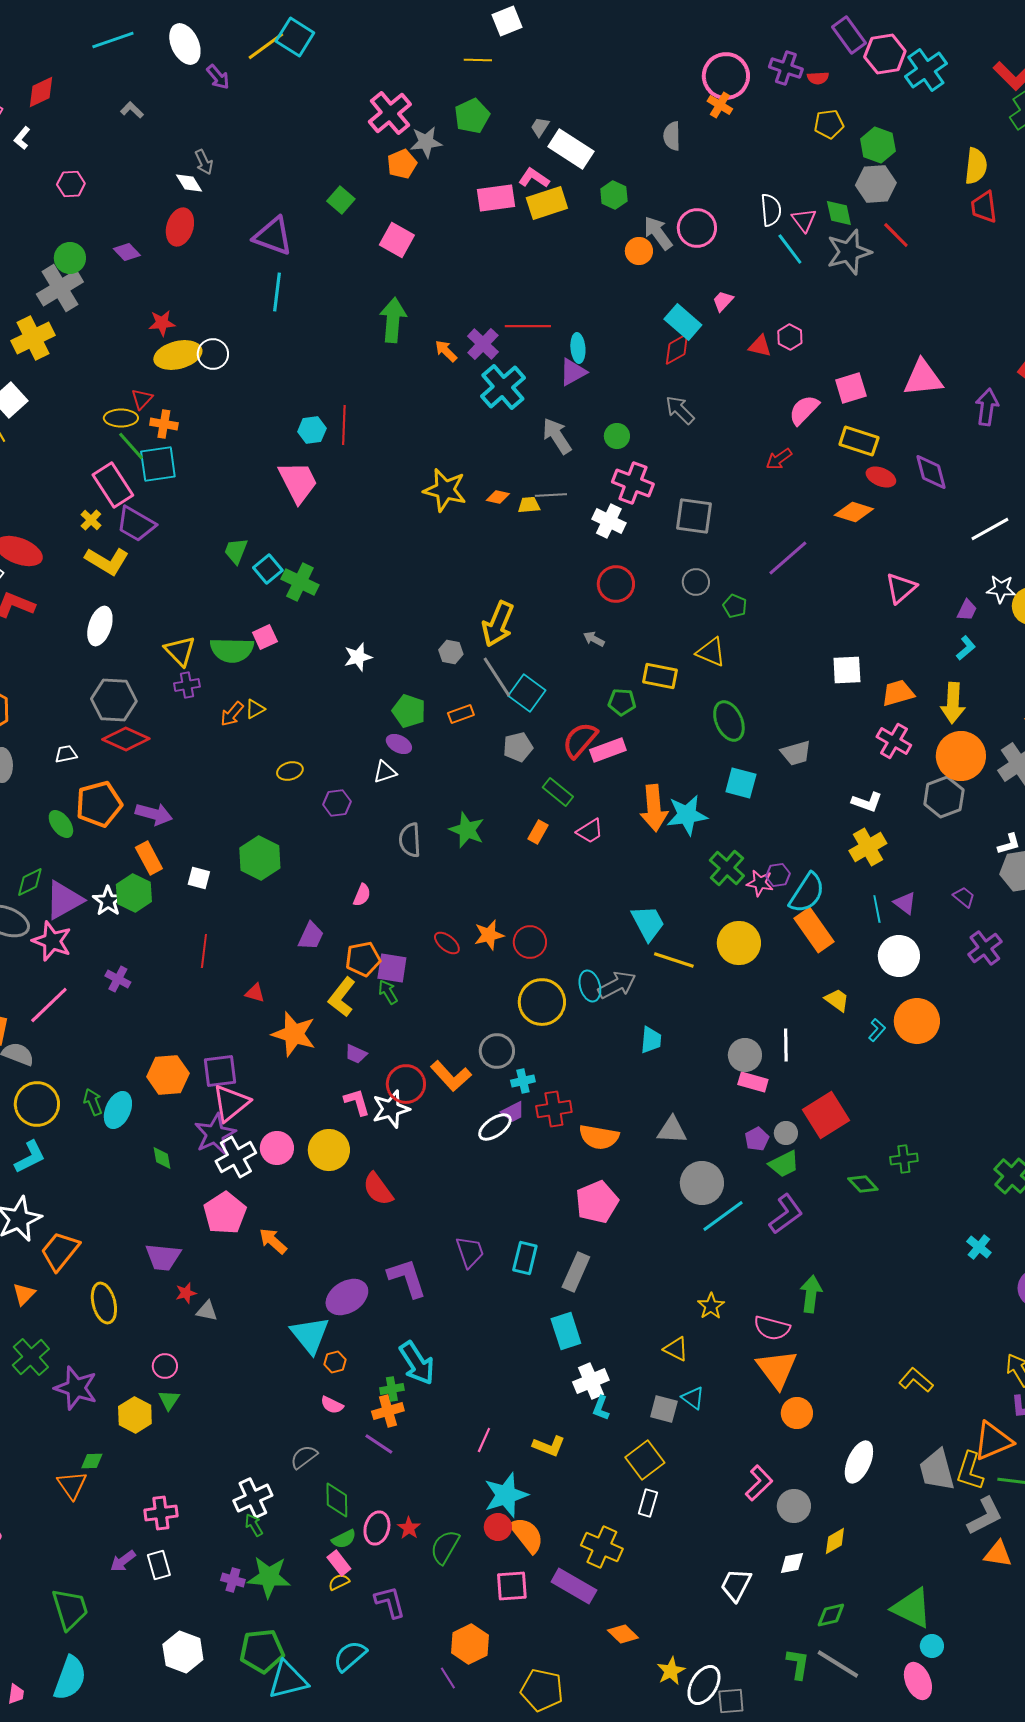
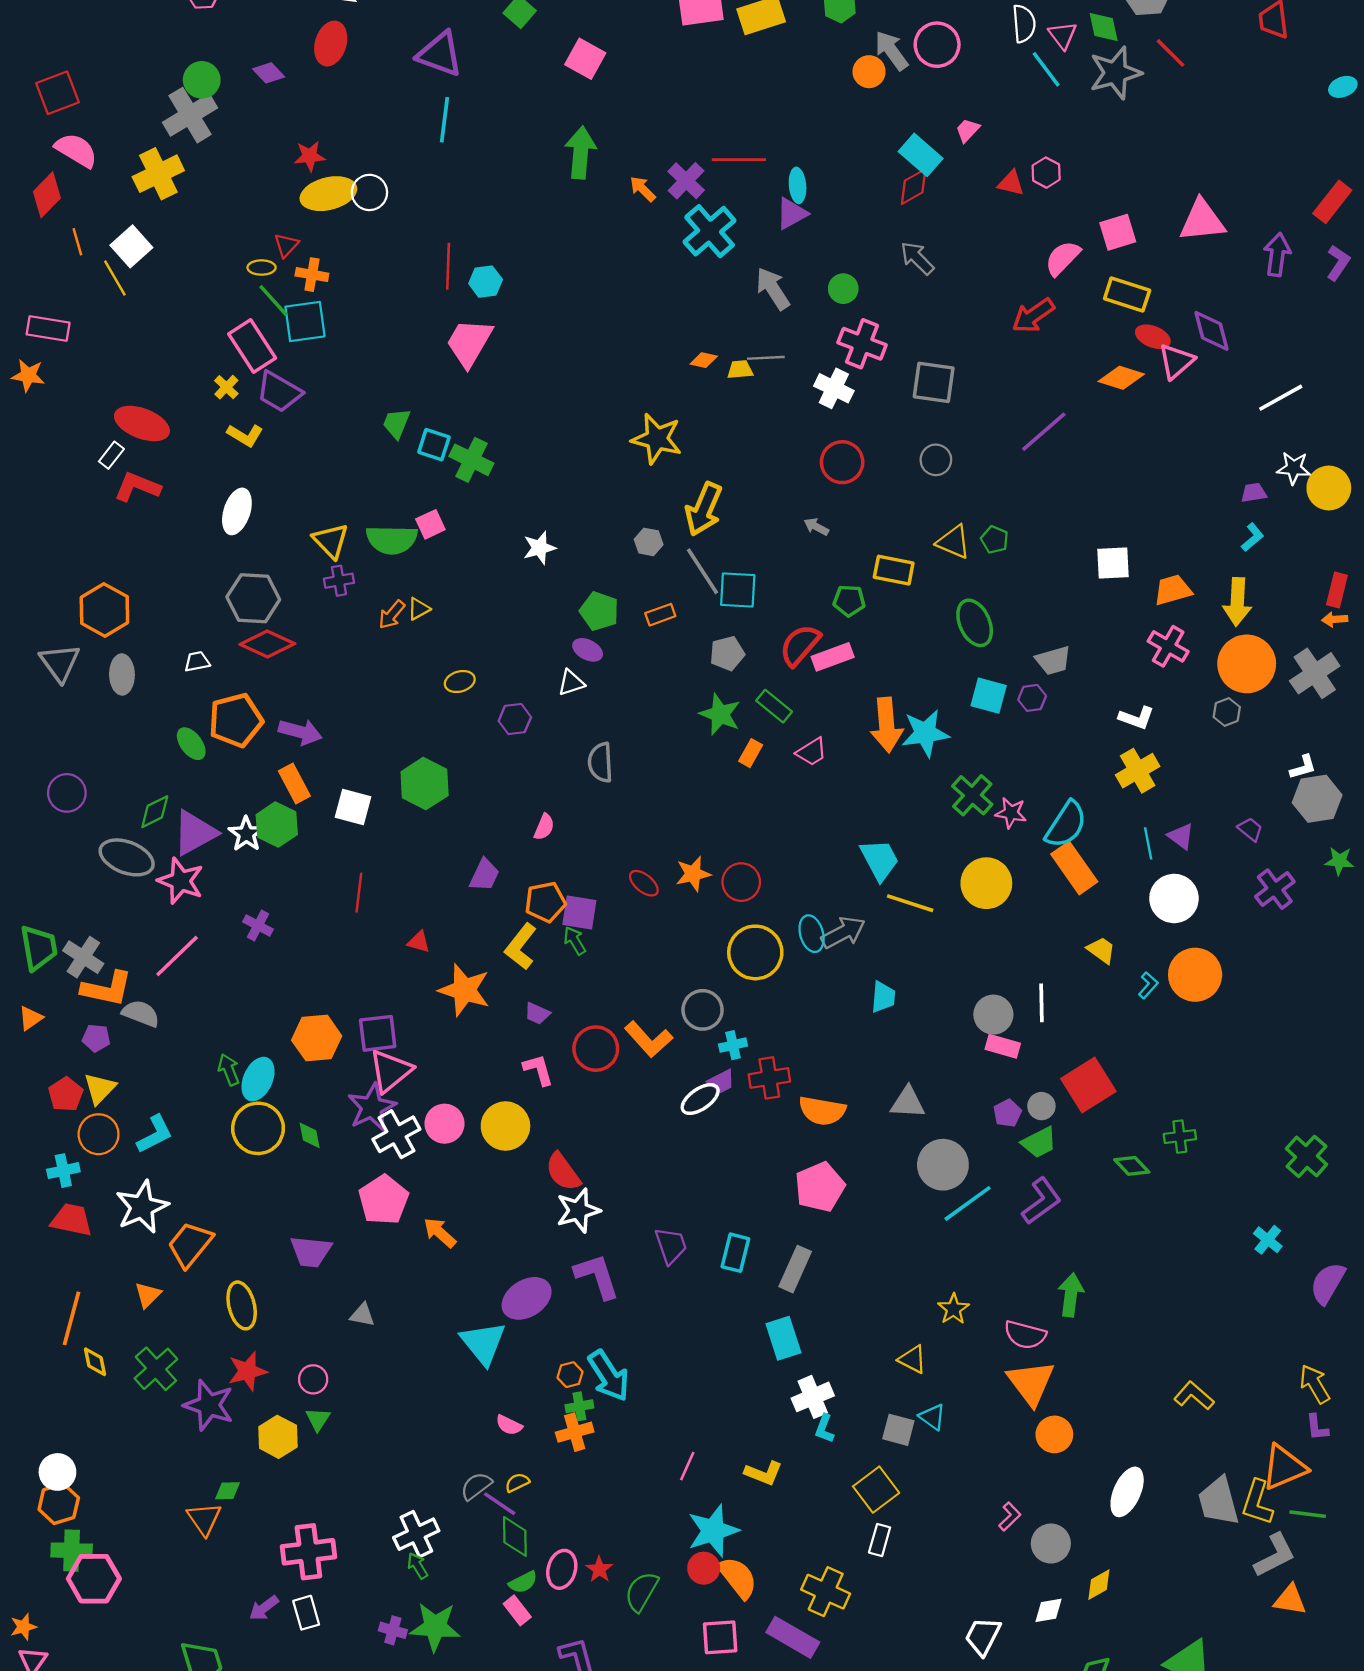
yellow ellipse: (121, 418) -> (262, 268), size x0.7
red line: (344, 425) -> (448, 266), moved
red arrow: (779, 459) -> (1033, 316), size x1.4
pink trapezoid: (298, 482) -> (469, 343), turned -123
yellow star: (445, 490) -> (657, 439), moved
yellow L-shape: (107, 561) -> (245, 435), size x0.7
cyan square: (268, 569) -> (434, 445), turned -32
pink triangle: (901, 588) -> (1176, 361), moved
green pentagon: (735, 606) -> (995, 540), moved
purple trapezoid: (967, 610) -> (1254, 493), turned -125
cyan square: (527, 693) -> (738, 590), turned -33
gray hexagon: (944, 797) -> (1227, 712), size x0.6
green star: (467, 830) -> (720, 714), moved
purple hexagon: (778, 875) -> (1032, 698), moved
white square: (199, 878) -> (353, 807), size x1.4
yellow circle: (37, 1104) -> (258, 1128), moved
white star: (391, 1109) -> (578, 1210), moved
red star: (186, 1293) -> (247, 1371), moved, size x1.6
orange hexagon: (335, 1362) -> (570, 1375), moved
purple line: (379, 1444) -> (500, 1504), moved
pink L-shape: (759, 1483) -> (1010, 1517), size x0.7
pink cross: (161, 1513) -> (308, 1552), size x1.4
yellow semicircle: (339, 1582) -> (517, 1483), moved

